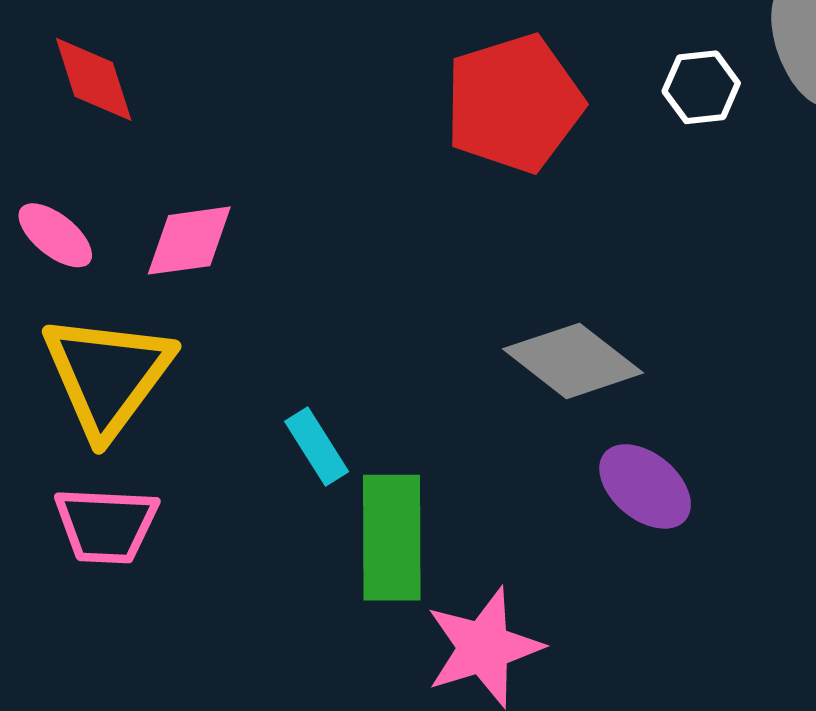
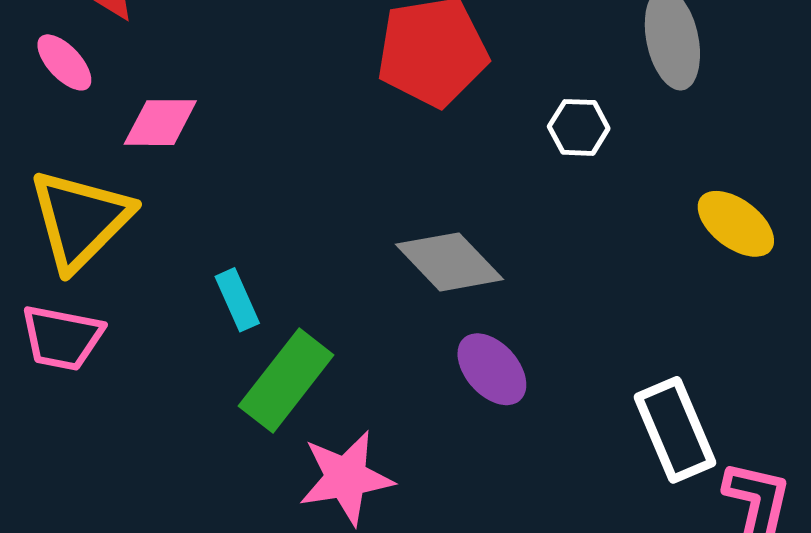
white hexagon: (701, 87) -> (579, 127), moved
pink ellipse: (55, 235) -> (64, 62), moved
green rectangle: (392, 538) -> (286, 380), turned 30

